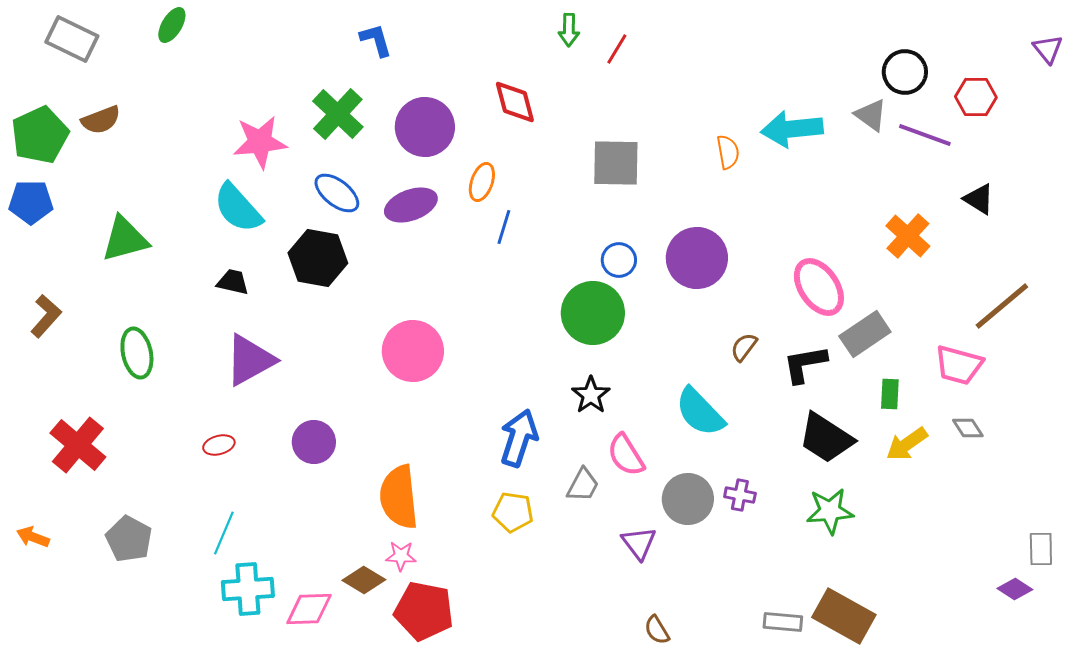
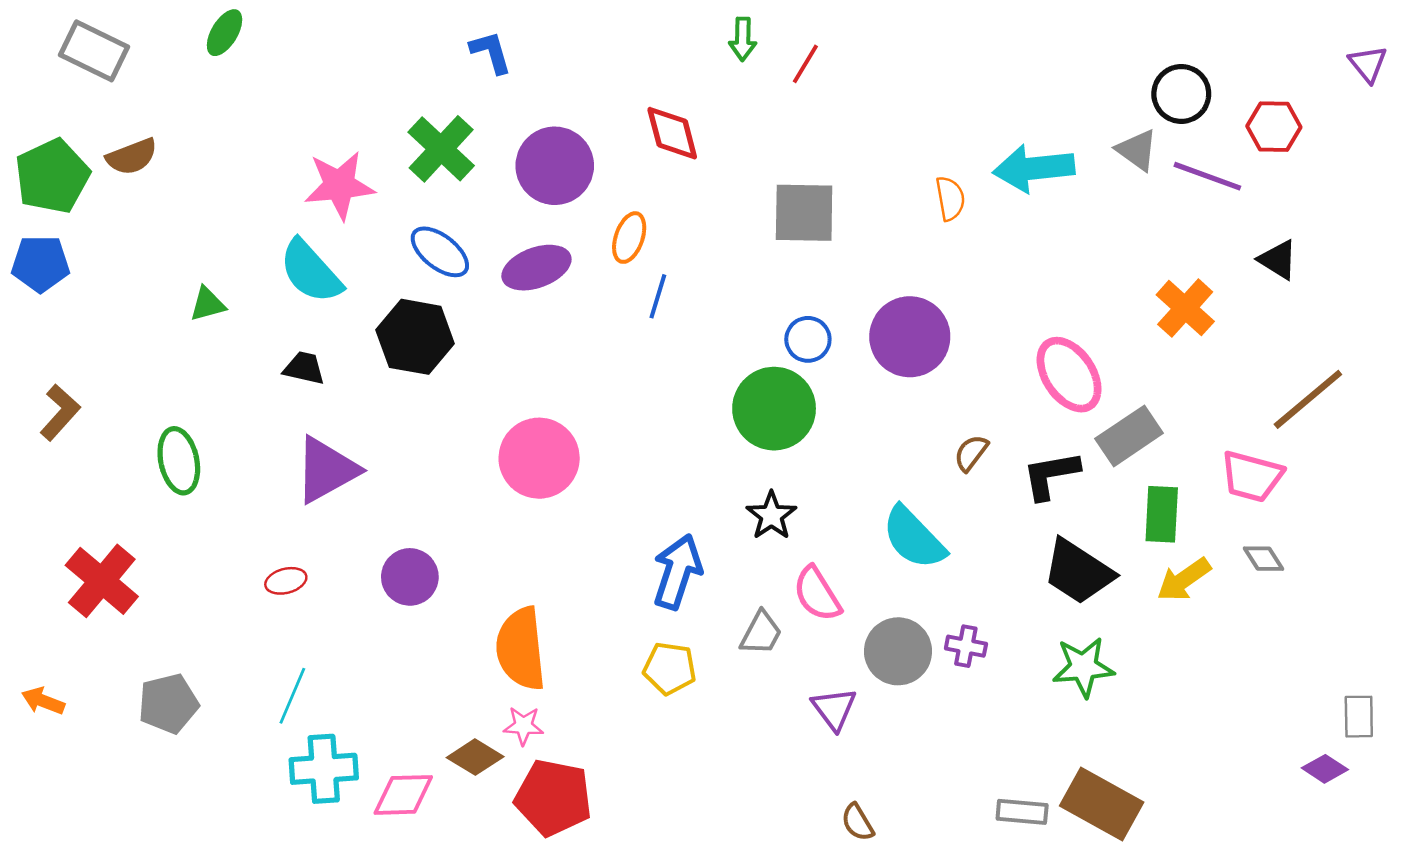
green triangle: (125, 239) -> (208, 304), moved, size x0.6
green rectangle: (890, 394) -> (1162, 514), size x1.4
gray pentagon: (129, 539) -> (168, 704), turned 30

